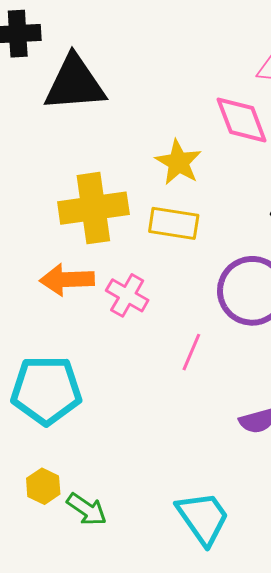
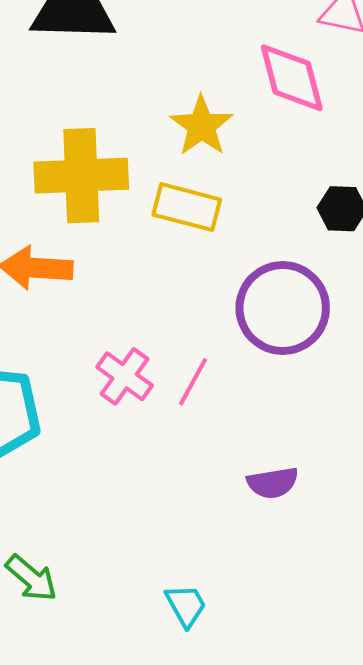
pink cross: (127, 295) -> (125, 376), moved
cyan trapezoid: (203, 518) -> (186, 605), size x0.6

